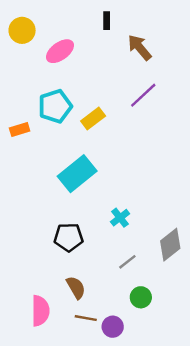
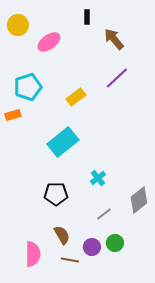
cyan pentagon: (55, 106) -> (28, 87), moved
orange rectangle: (20, 130) -> (13, 115), moved
purple circle: (113, 327) -> (92, 247), moved

